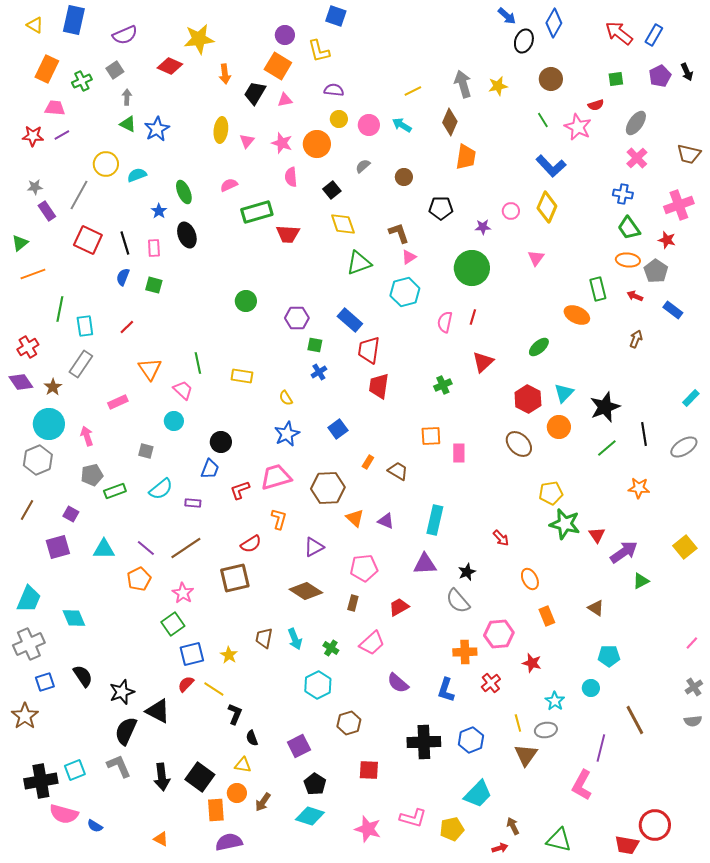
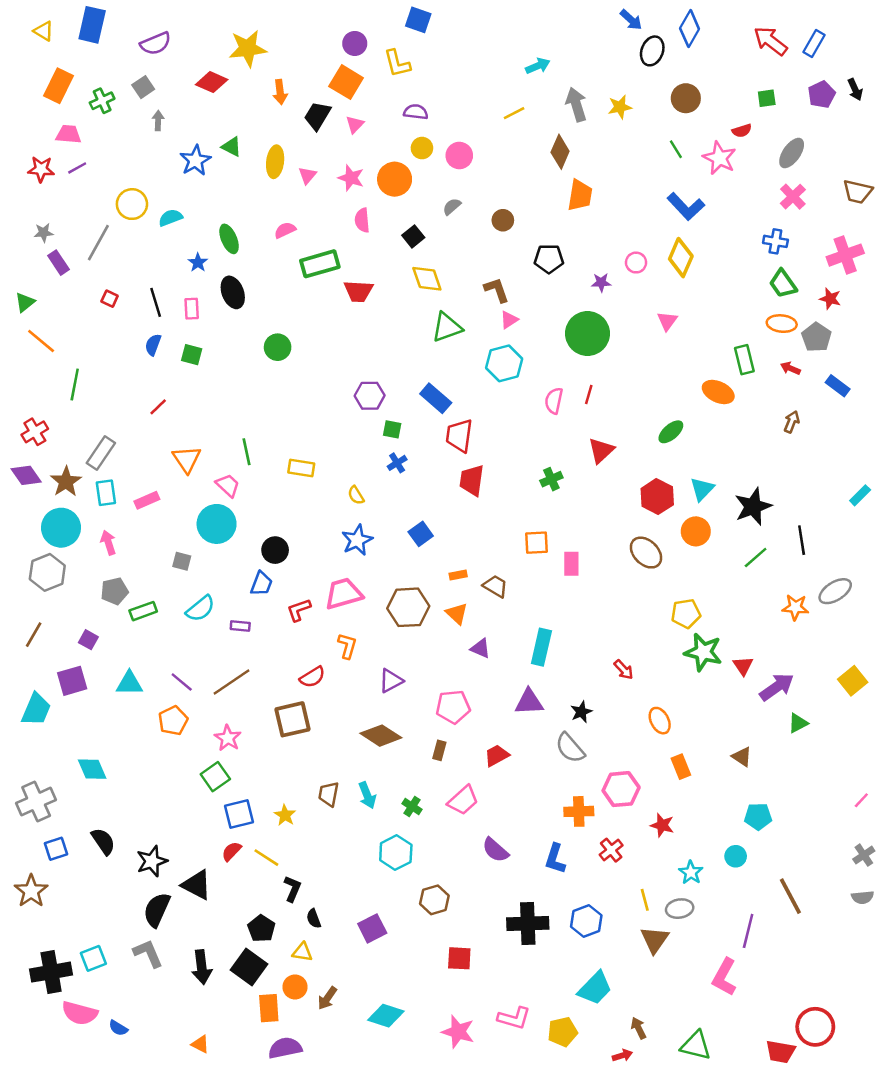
pink triangle: (285, 100) -> (355, 124), turned -35
green triangle: (128, 124) -> (232, 147), moved
cyan arrow: (402, 125) -> (538, 66), moved, turned 126
red square: (88, 240) -> (110, 299), size x0.5
orange line: (33, 274) -> (41, 341), turned 60
green circle: (246, 301) -> (278, 347), moved
cyan rectangle: (85, 326) -> (106, 493), moved
brown star: (53, 387) -> (66, 482), size x1.4
cyan circle: (174, 421) -> (217, 524), size x1.6
gray ellipse: (684, 447) -> (835, 591), moved
orange rectangle: (368, 462) -> (458, 575), turned 48
orange triangle: (355, 518) -> (457, 614), moved
cyan trapezoid: (29, 599) -> (36, 709), moved
black pentagon: (315, 784) -> (261, 928), moved

